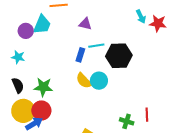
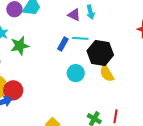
cyan arrow: (141, 17) -> (90, 12), moved
yellow semicircle: (84, 81) -> (107, 73), moved
green star: (43, 87) -> (20, 46), moved, turned -30

